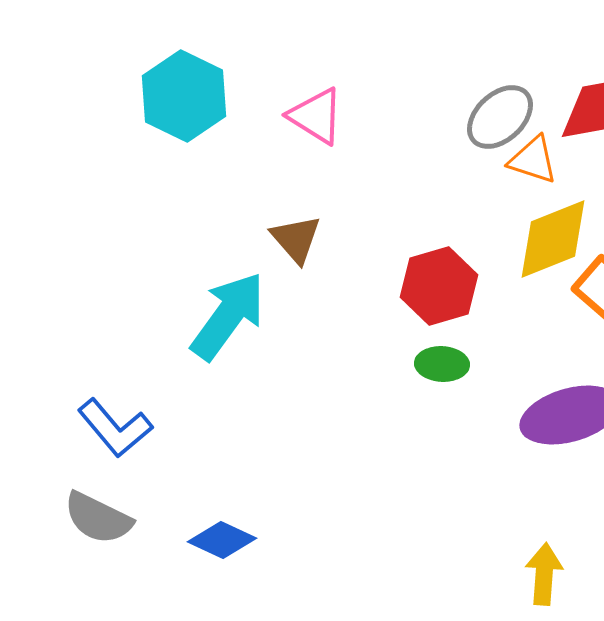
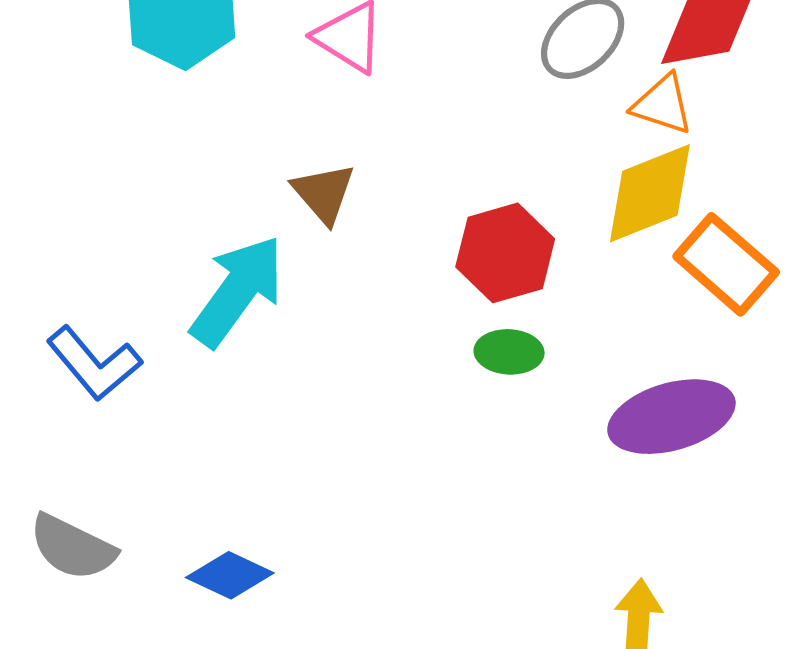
orange triangle: (533, 160) -> (663, 104), moved
blue L-shape: (115, 428) -> (94, 363), moved

